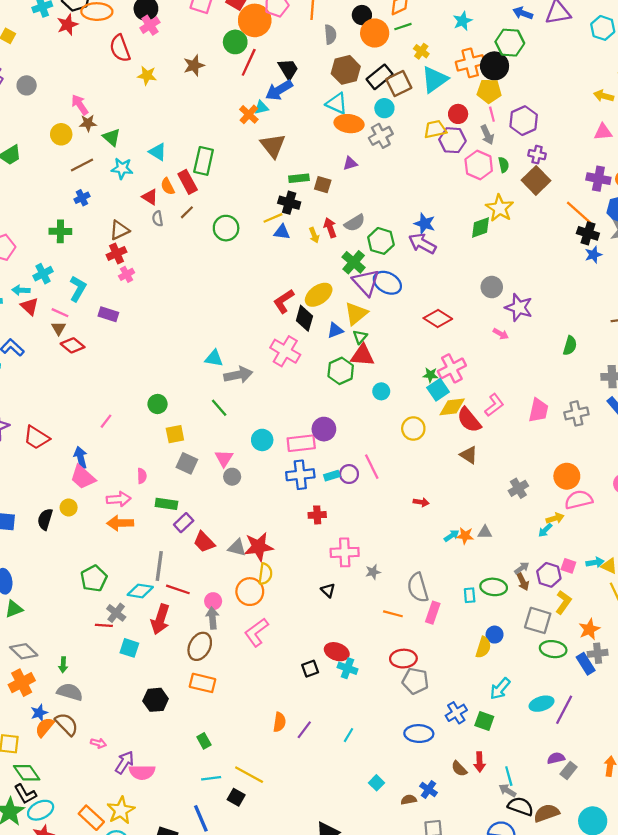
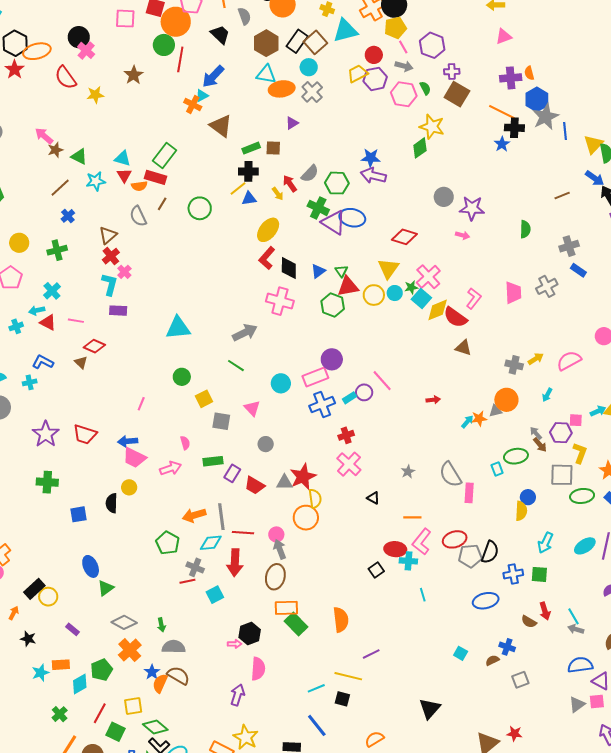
black trapezoid: (288, 69) -> (220, 35), moved
cyan triangle: (435, 79) -> (345, 31), turned 36
yellow circle: (61, 134) -> (19, 243), moved
gray arrow: (487, 135) -> (404, 66), turned -36
green rectangle: (204, 161) -> (164, 155), turned 40
red rectangle: (188, 182) -> (156, 177), turned -30
orange semicircle: (168, 186) -> (139, 186), turned -56
red triangle: (150, 197) -> (124, 175), moved, turned 42
gray semicircle: (158, 219) -> (138, 216), size x1.5
blue star: (593, 255) -> (502, 144), moved
cyan L-shape: (78, 289) -> (110, 284), moved
yellow ellipse: (319, 295) -> (268, 230), moved
yellow triangle: (356, 314) -> (388, 269), moved
brown triangle: (59, 328) -> (81, 362), moved
cyan triangle: (214, 358) -> (178, 328), moved, size x1.5
cyan circle: (381, 391) -> (395, 293), moved
yellow circle: (413, 429) -> (374, 295), moved
blue arrow: (81, 458) -> (128, 441), turned -66
orange circle: (567, 476) -> (506, 400), moved
gray circle: (232, 477) -> (266, 444), moved
gray cross: (518, 488) -> (514, 365), turned -30
yellow arrow: (555, 518) -> (536, 359), moved
orange arrow: (120, 523) -> (194, 515), moved
pink cross: (345, 552) -> (349, 464), moved, turned -30
gray arrow: (522, 568) -> (536, 433), turned -80
orange line: (393, 614) -> (412, 517), moved
pink L-shape: (256, 632) -> (422, 542), moved
cyan square: (129, 648) -> (215, 595), turned -30
blue cross: (456, 713) -> (513, 574), turned 36
orange semicircle: (279, 722) -> (341, 620), moved, size x1.4
purple line: (304, 730) -> (371, 654), moved, turned 42
cyan line: (348, 735) -> (423, 595), moved, turned -32
green rectangle: (204, 741) -> (296, 624), moved, size x1.6
pink arrow: (98, 743) -> (235, 644), moved
pink semicircle: (142, 772) -> (258, 669), moved, turned -70
black semicircle: (521, 806) -> (490, 552), moved, turned 105

